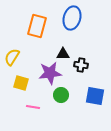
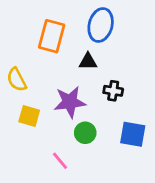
black triangle: (63, 54) -> (88, 61), moved
yellow semicircle: (12, 57) -> (17, 80), turned -60
pink line: (33, 107) -> (60, 161), moved, turned 40

